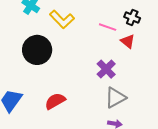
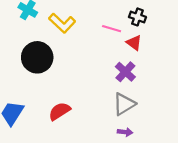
purple cross: (106, 69) -> (125, 72), moved

